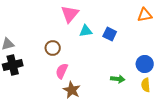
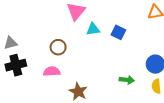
pink semicircle: (62, 71) -> (52, 71), moved, turned 63

